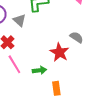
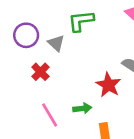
pink line: (14, 64) -> (50, 115), moved

